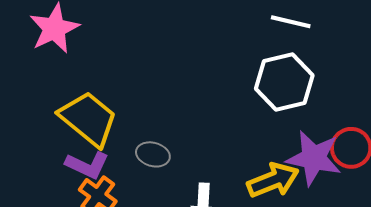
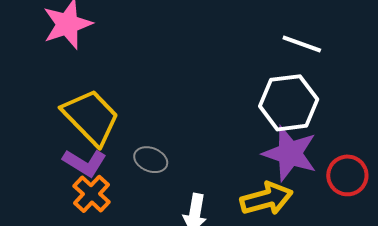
purple star: (314, 158) -> (290, 153), moved

